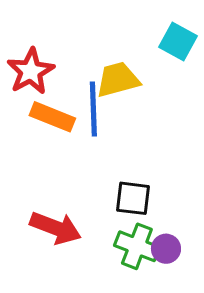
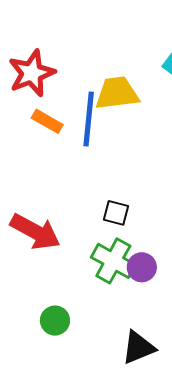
orange rectangle: (52, 117) -> (47, 121), size x0.7
black square: (133, 198) -> (116, 213), size x0.7

